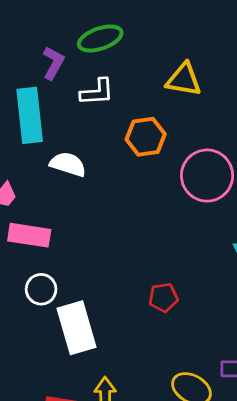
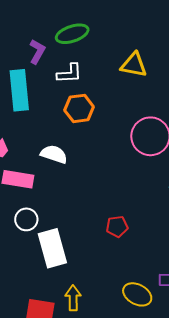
orange hexagon: (146, 137) -> (79, 108), moved
white semicircle: (68, 164) -> (54, 154), moved

